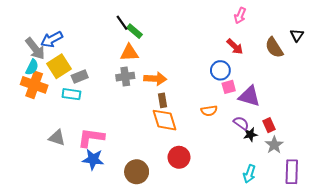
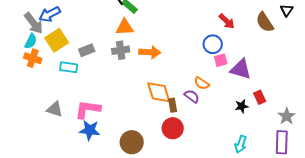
gray rectangle: (80, 77) -> (87, 50), moved
orange cross: (34, 85) -> (33, 58), size x0.7
brown rectangle: (162, 100) -> (173, 105), moved
orange semicircle: (209, 111) -> (202, 83), turned 42
purple semicircle: (241, 123) -> (192, 96), moved
gray star: (274, 145) -> (287, 116), moved

